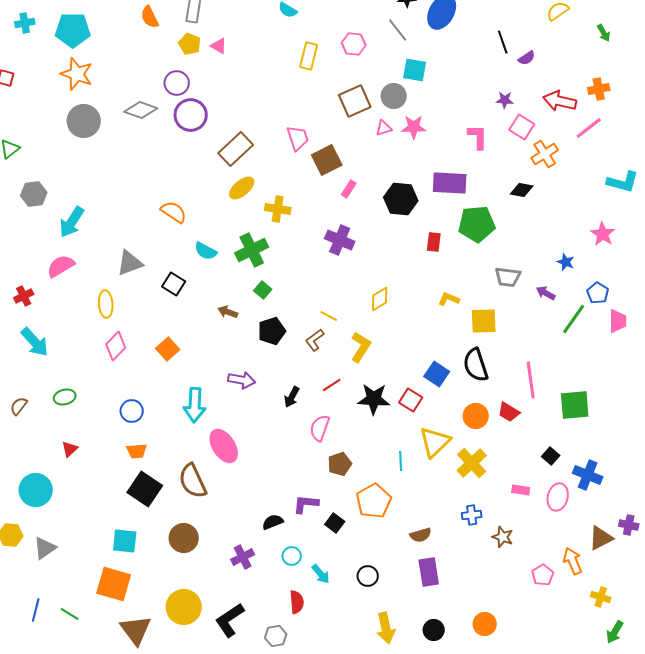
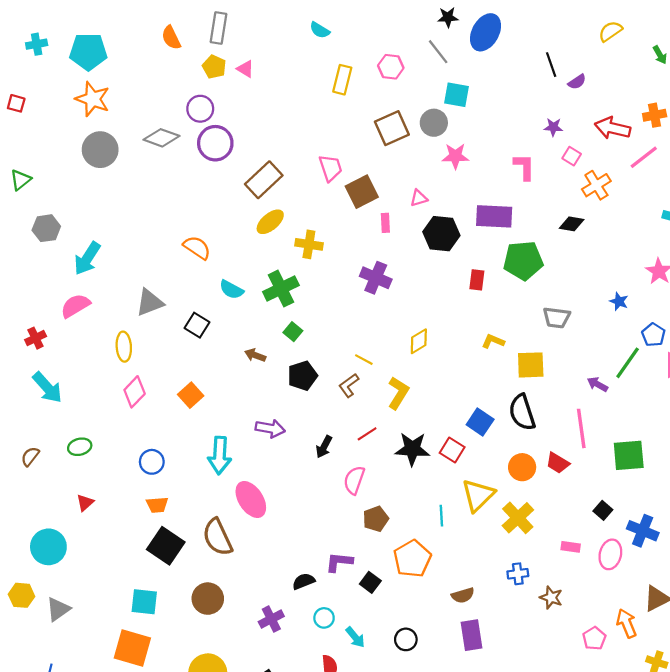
pink square: (522, 127) -> (572, 156), size x0.7
pink triangle: (384, 128) -> (419, 198), moved
pink rectangle: (349, 189) -> (385, 223), turned -36
purple arrow: (546, 293) -> (597, 384), moved

